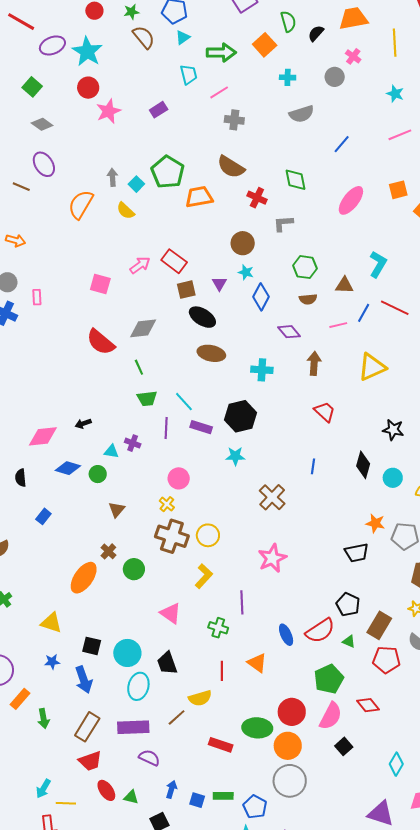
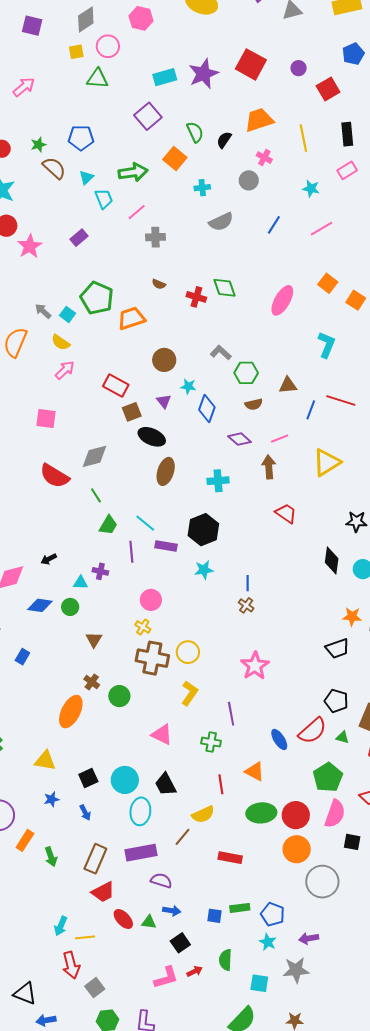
cyan triangle: (183, 37) -> (86, 177), moved
blue line: (342, 144) -> (274, 225), moved
brown semicircle: (231, 167) -> (159, 284), size x0.5
gray arrow: (113, 177) -> (43, 311), turned -36
orange square: (398, 190) -> (328, 283), turned -30
red cross: (257, 198) -> (196, 297), moved
gray L-shape: (283, 223) -> (221, 353), moved, turned 55
brown circle: (243, 243) -> (164, 360), moved
cyan L-shape: (378, 264) -> (327, 345), moved
pink arrow: (140, 265) -> (65, 370), moved
pink line: (338, 325) -> (280, 439), moved
brown ellipse: (211, 353) -> (166, 471), turned -76
green trapezoid: (147, 398) -> (108, 525), turned -45
blue line: (313, 466) -> (248, 583), moved
brown cross: (272, 497) -> (246, 605), size x0.6
black square: (92, 646) -> (88, 778), turned -30
blue arrow: (84, 680) -> (85, 813), size x0.6
green ellipse: (257, 728) -> (261, 813), moved
black square: (344, 746) -> (352, 842), turned -30
gray circle: (290, 781) -> (322, 882), moved
blue arrow: (171, 789) -> (172, 911), moved, turned 90

